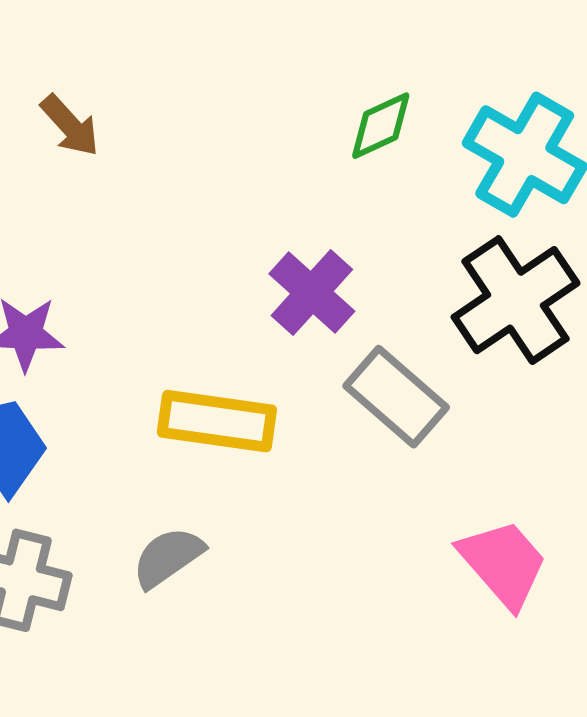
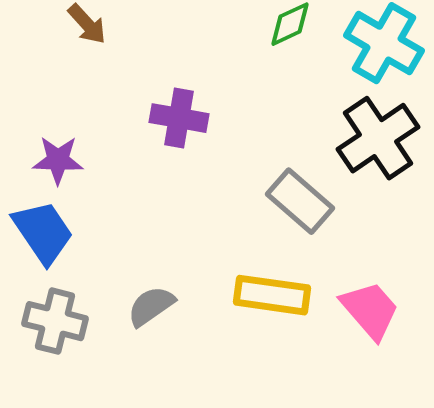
purple cross: (312, 292) -> (179, 118), moved, turned -32
yellow rectangle: (217, 421) -> (272, 295), moved

